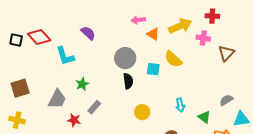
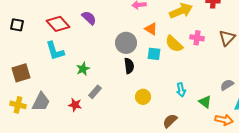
orange triangle: (153, 34) -> (151, 29), moved
red diamond: (39, 37) -> (58, 24), moved
pink cross: (203, 38) -> (197, 38), moved
cyan L-shape: (65, 56) -> (55, 51), moved
gray trapezoid: (57, 99) -> (41, 102), moved

